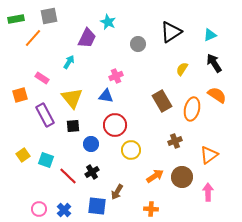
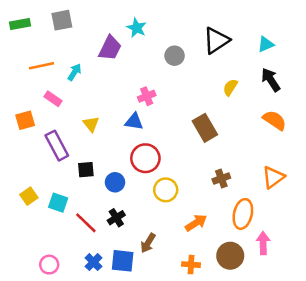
orange line: (33, 38) -> (42, 66), moved, turned 36
cyan arrow: (69, 62) -> (75, 72), moved
yellow triangle: (72, 98) -> (91, 124), size x0.6
orange ellipse: (192, 109) -> (243, 214), moved
black square: (73, 126) -> (86, 170), moved
orange triangle: (209, 155) -> (273, 177), moved
brown circle: (182, 177) -> (230, 256), moved
blue cross: (64, 210) -> (93, 262), moved

